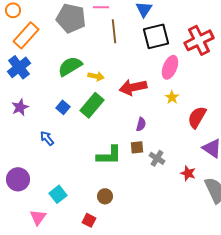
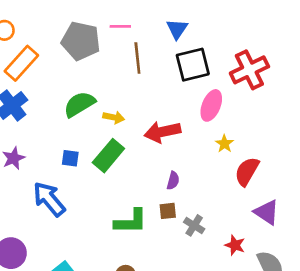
yellow star: (172, 97) -> (224, 144), moved
blue square: (63, 107) -> (70, 158), turned -32
blue arrow: (47, 138) -> (49, 199), size x1.8

